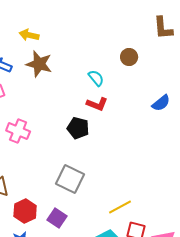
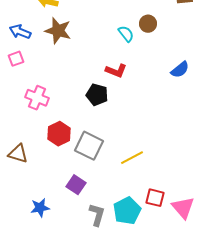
cyan semicircle: (96, 78) -> (126, 34), moved
yellow line: (120, 207) -> (132, 158), moved
red hexagon: (25, 211) -> (59, 134), moved

